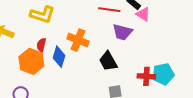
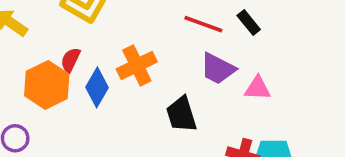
pink triangle: (143, 14) -> (258, 88), moved, turned -42
orange cross: (78, 40) -> (137, 65), turned 30

